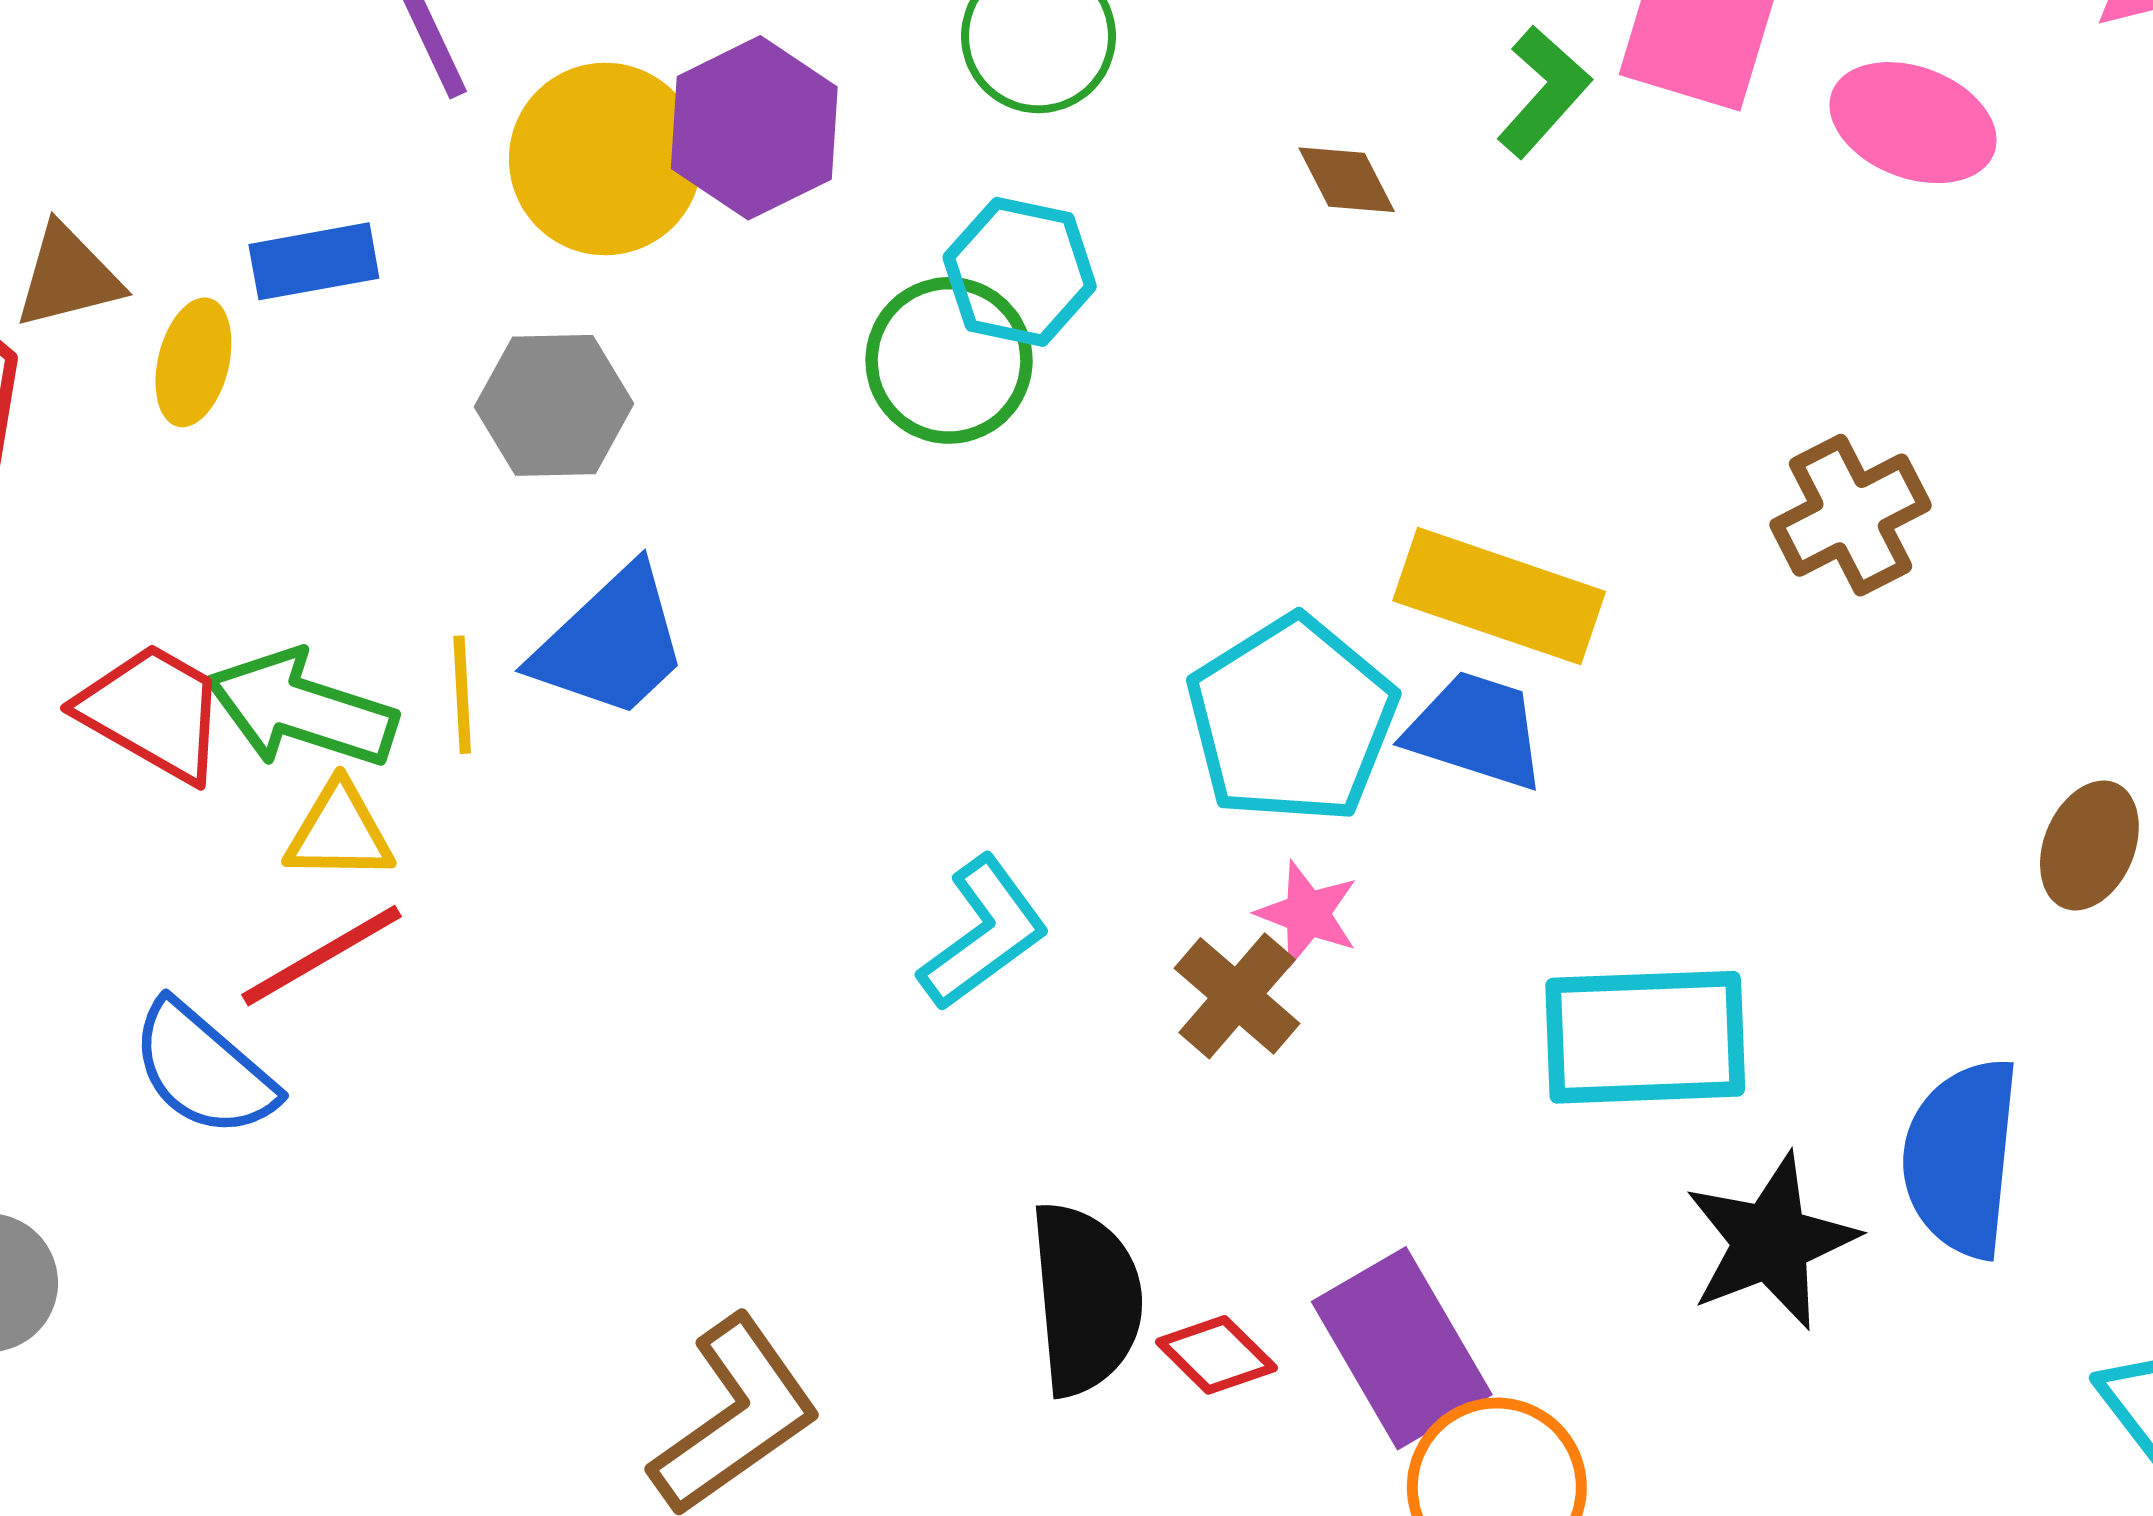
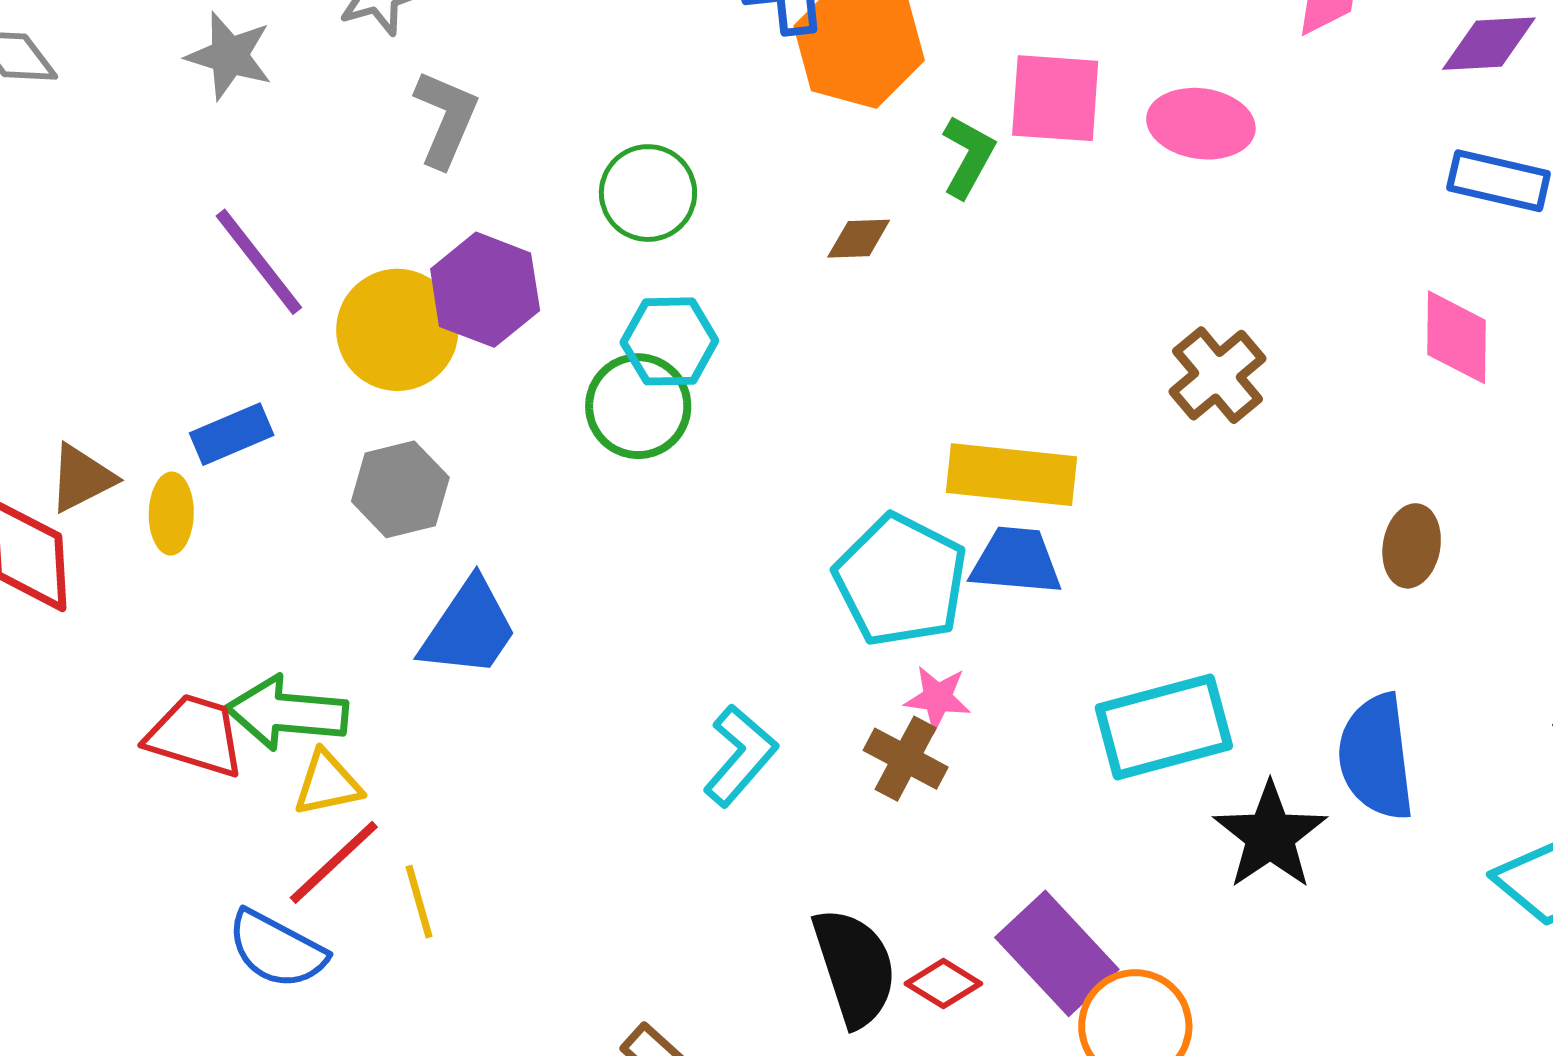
brown diamond: (1347, 180) -> (859, 239), turned -52
yellow line: (462, 695) -> (419, 902), moved

